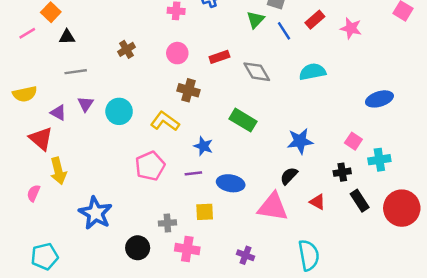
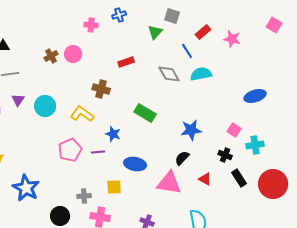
blue line: (284, 31) -> (187, 51), moved
pink circle: (177, 53) -> (73, 54), moved
gray diamond: (257, 72) -> (169, 74), moved
black cross: (342, 172) -> (225, 155), turned 32
purple line: (193, 173) -> (98, 152), moved

